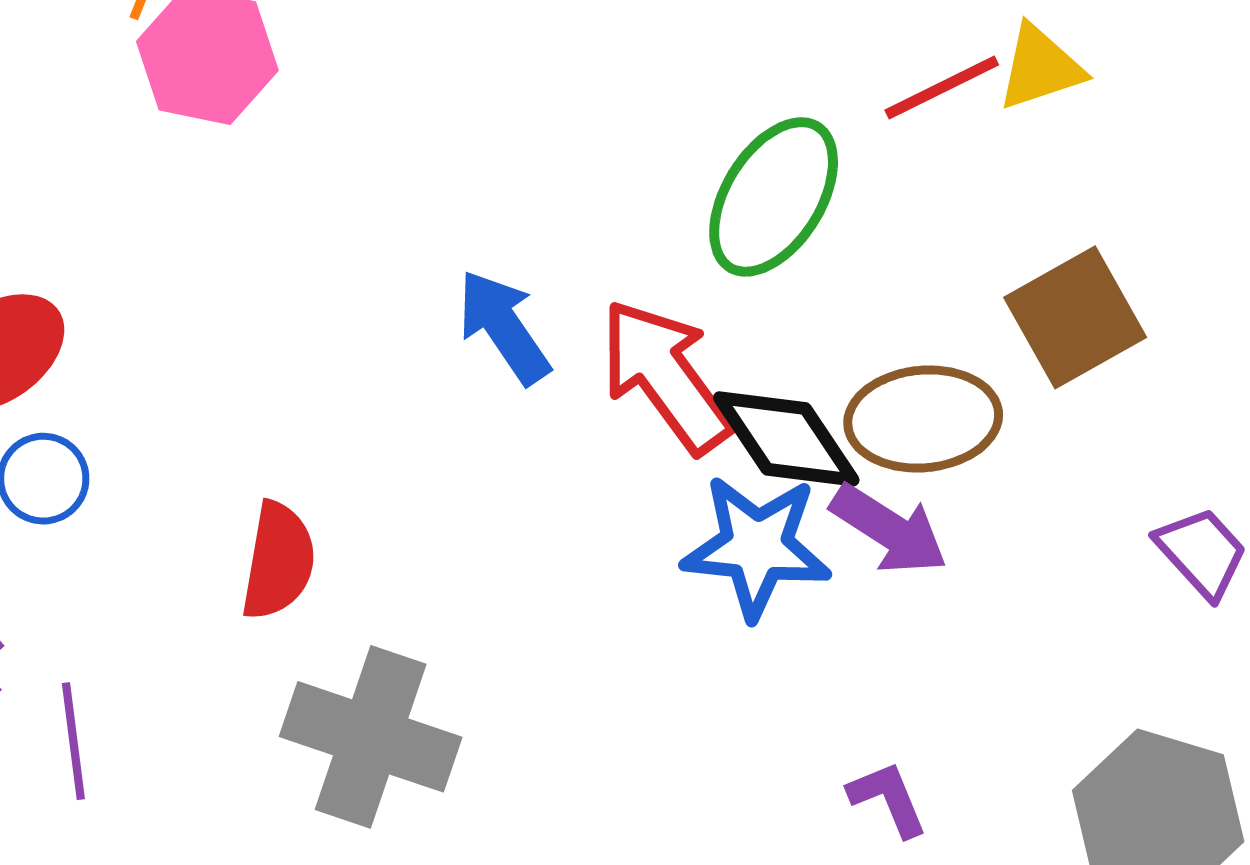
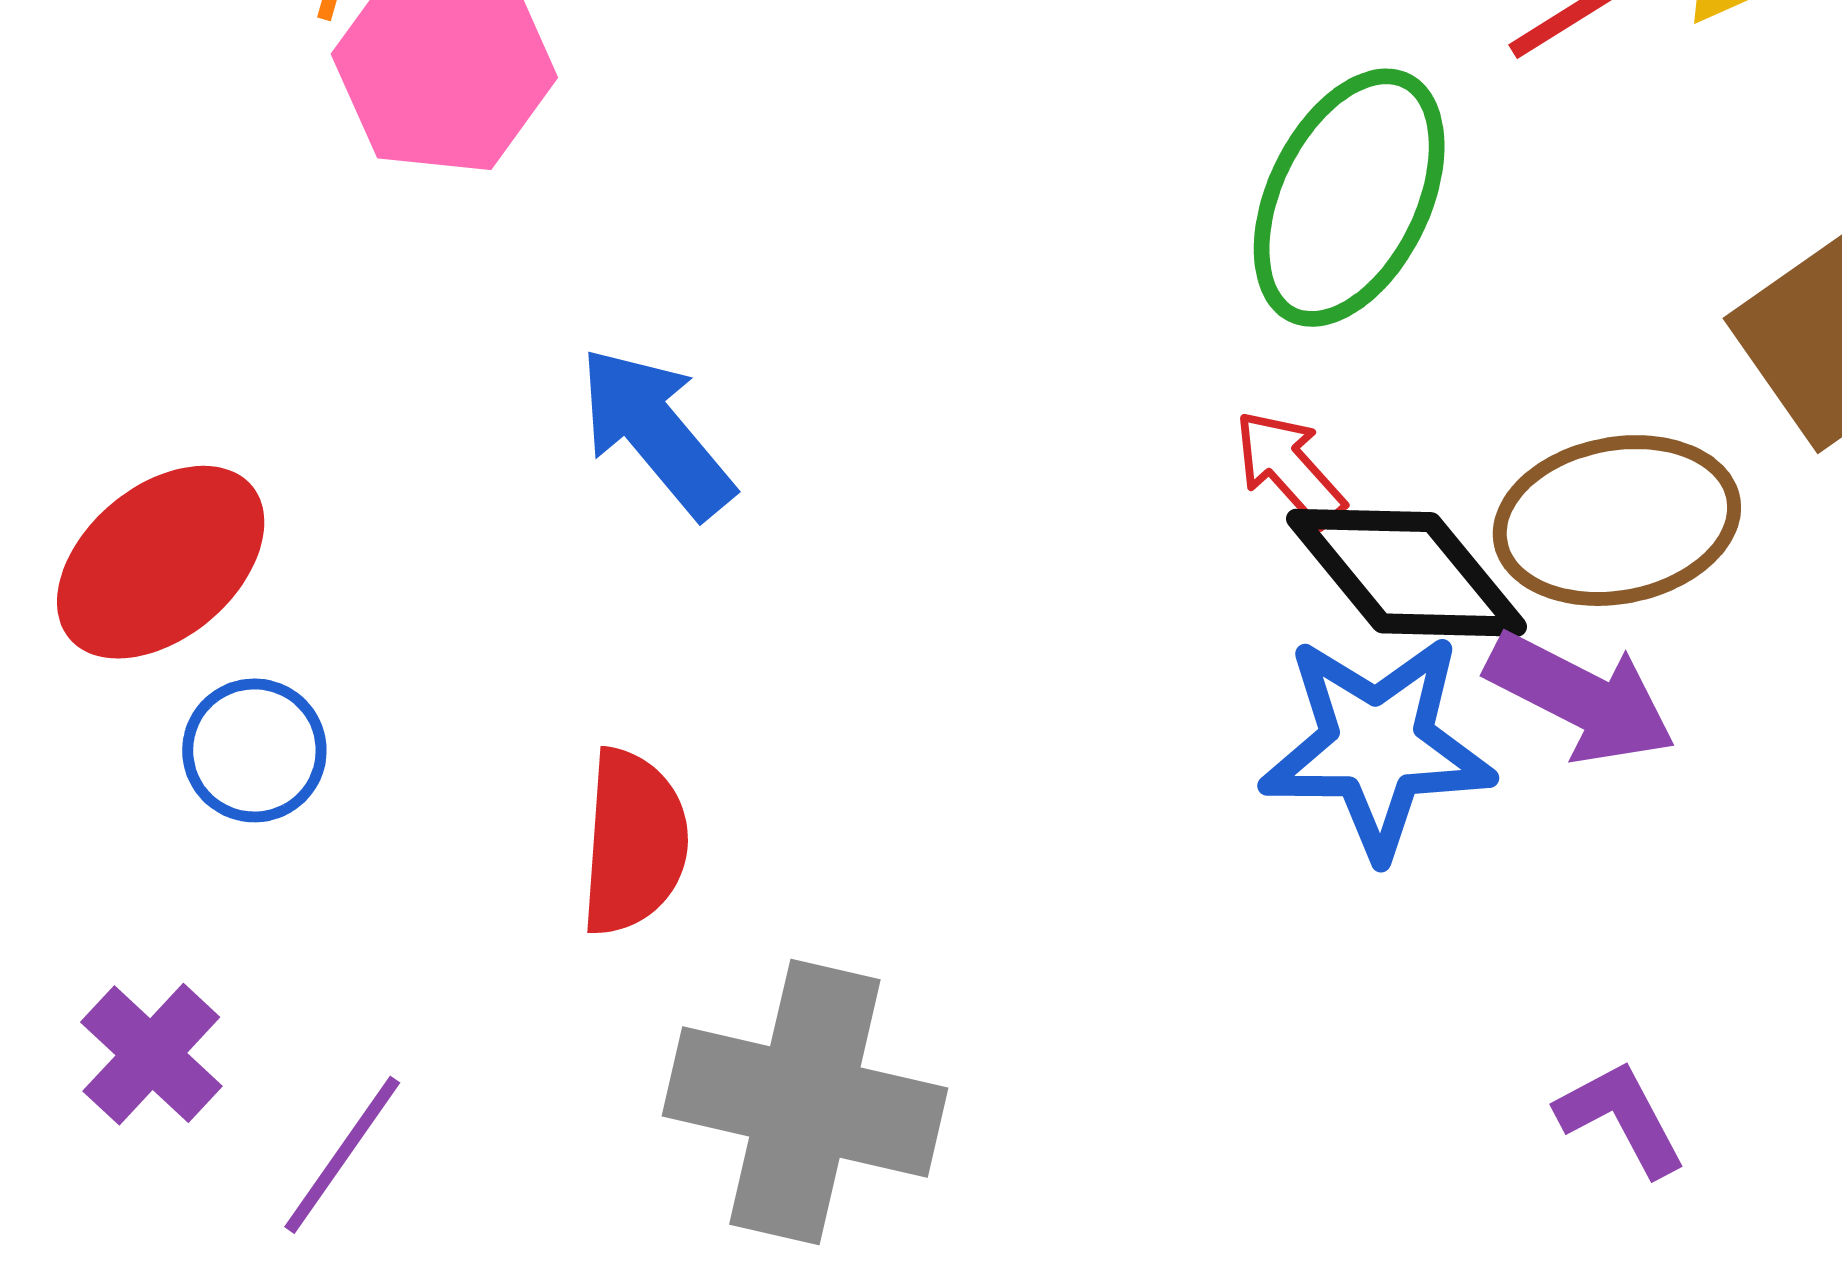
blue arrow: (504, 327) -> (656, 432), moved
red arrow: (666, 376) -> (1290, 468), moved, size x0.5
purple line: (73, 741) -> (342, 1155), turned 48

